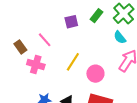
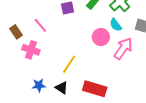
yellow line: (73, 62) -> (69, 64), moved
pink circle: (95, 74) -> (101, 37), moved

